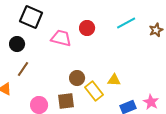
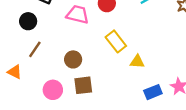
brown circle: (77, 78) -> (73, 59), moved
yellow rectangle: (94, 91) -> (116, 41), moved

